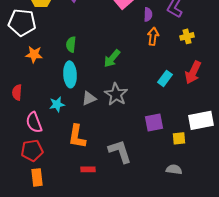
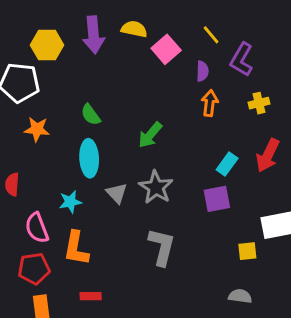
green semicircle: (71, 44) -> (91, 115), turned -42
gray triangle: (89, 98) -> (117, 193), turned -49
purple square: (154, 122) -> (217, 199), moved
orange L-shape: (77, 136) -> (76, 248), moved
gray L-shape: (120, 151) -> (162, 247), moved, turned 32
red rectangle: (88, 169) -> (91, 296), moved

